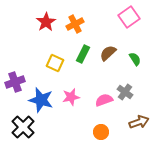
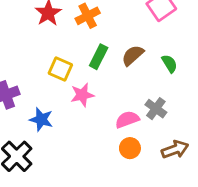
pink star: (71, 97) -> (82, 95), moved
blue star: (41, 100) -> (41, 119), size x0.7
orange circle: (101, 132) -> (130, 148), moved

